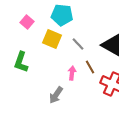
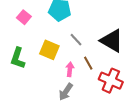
yellow square: (52, 39) -> (49, 50), moved
gray arrow: (56, 95) -> (66, 92), moved

